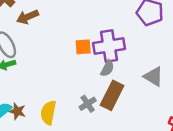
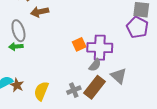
orange square: (83, 47) -> (79, 44), turned -32
gray triangle: (153, 77) -> (119, 76), moved

